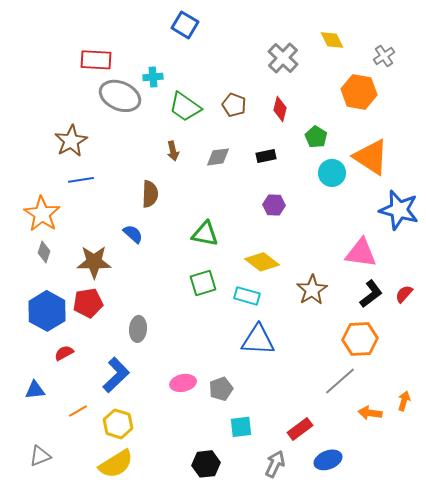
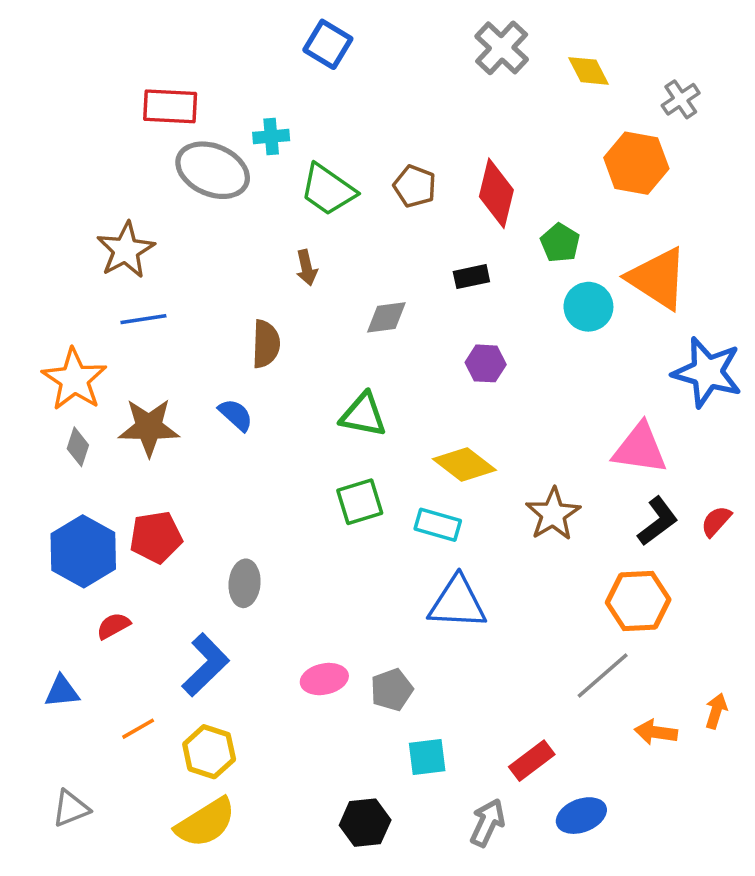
gray cross: (283, 58) -> (502, 48), moved
red diamond: (280, 109) -> (496, 193), size x1.5
gray diamond: (218, 157) -> (386, 317), moved
brown star: (94, 262) -> (149, 427), moved

